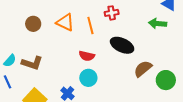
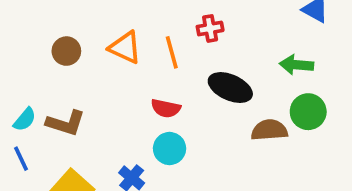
green arrow: (158, 23) -> (296, 65), moved
brown semicircle: (143, 69) -> (269, 130), turned 36
green circle: (166, 80) -> (308, 112), moved

